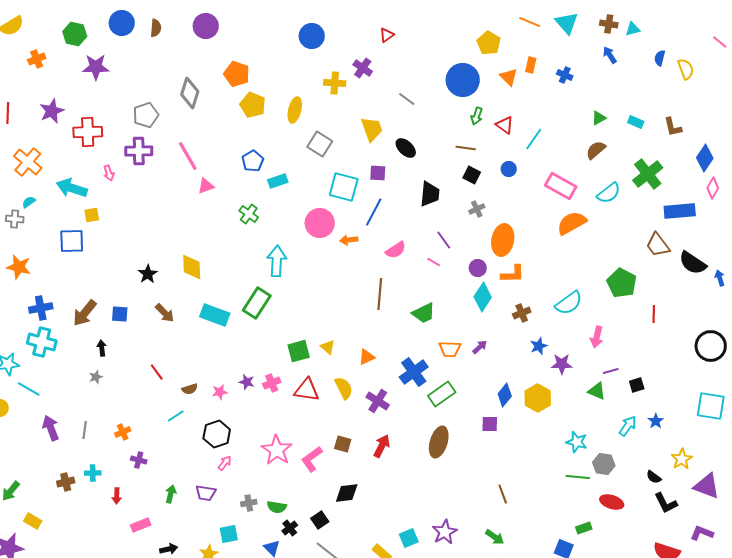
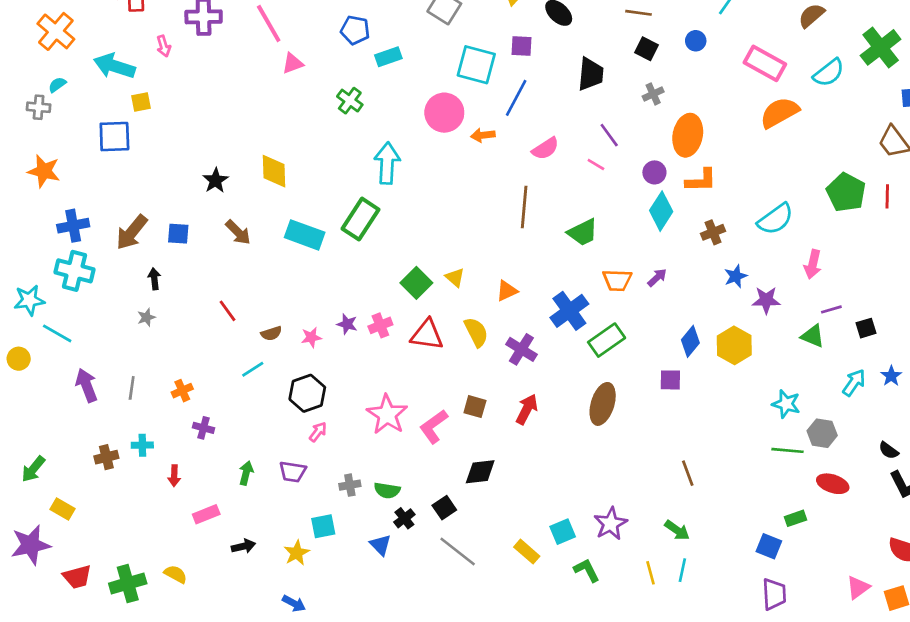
blue pentagon: (253, 161) -> (355, 30), turned -30
red line: (654, 314) -> (887, 196), moved
green square: (299, 351) -> (416, 283), turned -30

